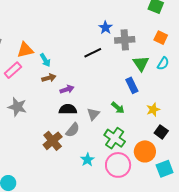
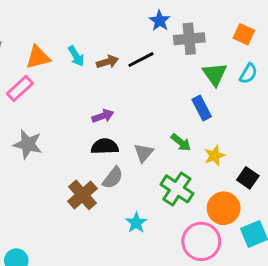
cyan arrow: (45, 60) -> (76, 56), moved
brown arrow: (49, 78) -> (107, 62), moved
yellow star: (153, 110) -> (215, 156), moved
pink circle: (118, 165) -> (201, 241), moved

